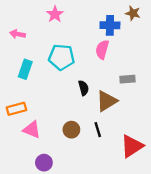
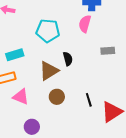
cyan rectangle: (25, 69) -> (15, 55), moved, turned 54
brown triangle: (107, 101) -> (49, 71), moved
black line: (98, 130) -> (89, 100), moved

